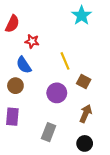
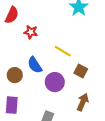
yellow line: (65, 61) -> (63, 51), turned -36
blue semicircle: (24, 65) -> (35, 65), moved

